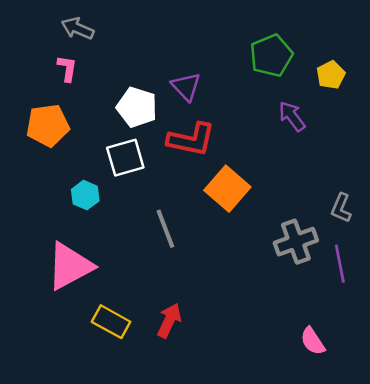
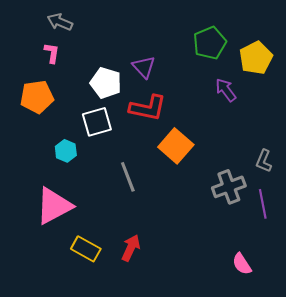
yellow pentagon: (331, 75) -> (256, 58), size x1.5

